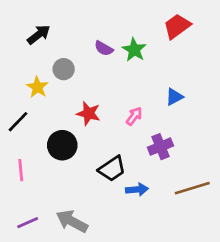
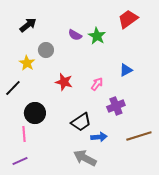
black circle: (62, 145) -> (35, 113), moved
pink line: (21, 170) -> (24, 134), moved
gray arrow: (72, 221) -> (85, 158), moved

